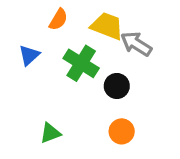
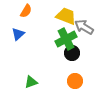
orange semicircle: (58, 19) -> (26, 11), moved
green cross: (81, 63) -> (66, 39), moved, turned 30

